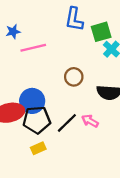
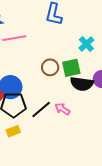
green square: (101, 32) -> (71, 68), moved

